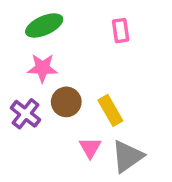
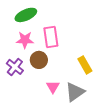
pink rectangle: (121, 31) -> (51, 37), moved, size x1.5
yellow rectangle: (110, 110) -> (85, 65), moved

